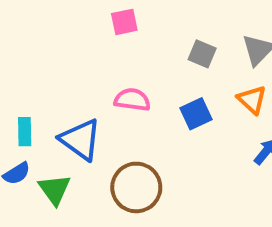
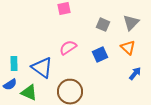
pink semicircle: (132, 100) -> (68, 48), turned -42
green triangle: (55, 189) -> (29, 93), turned -30

